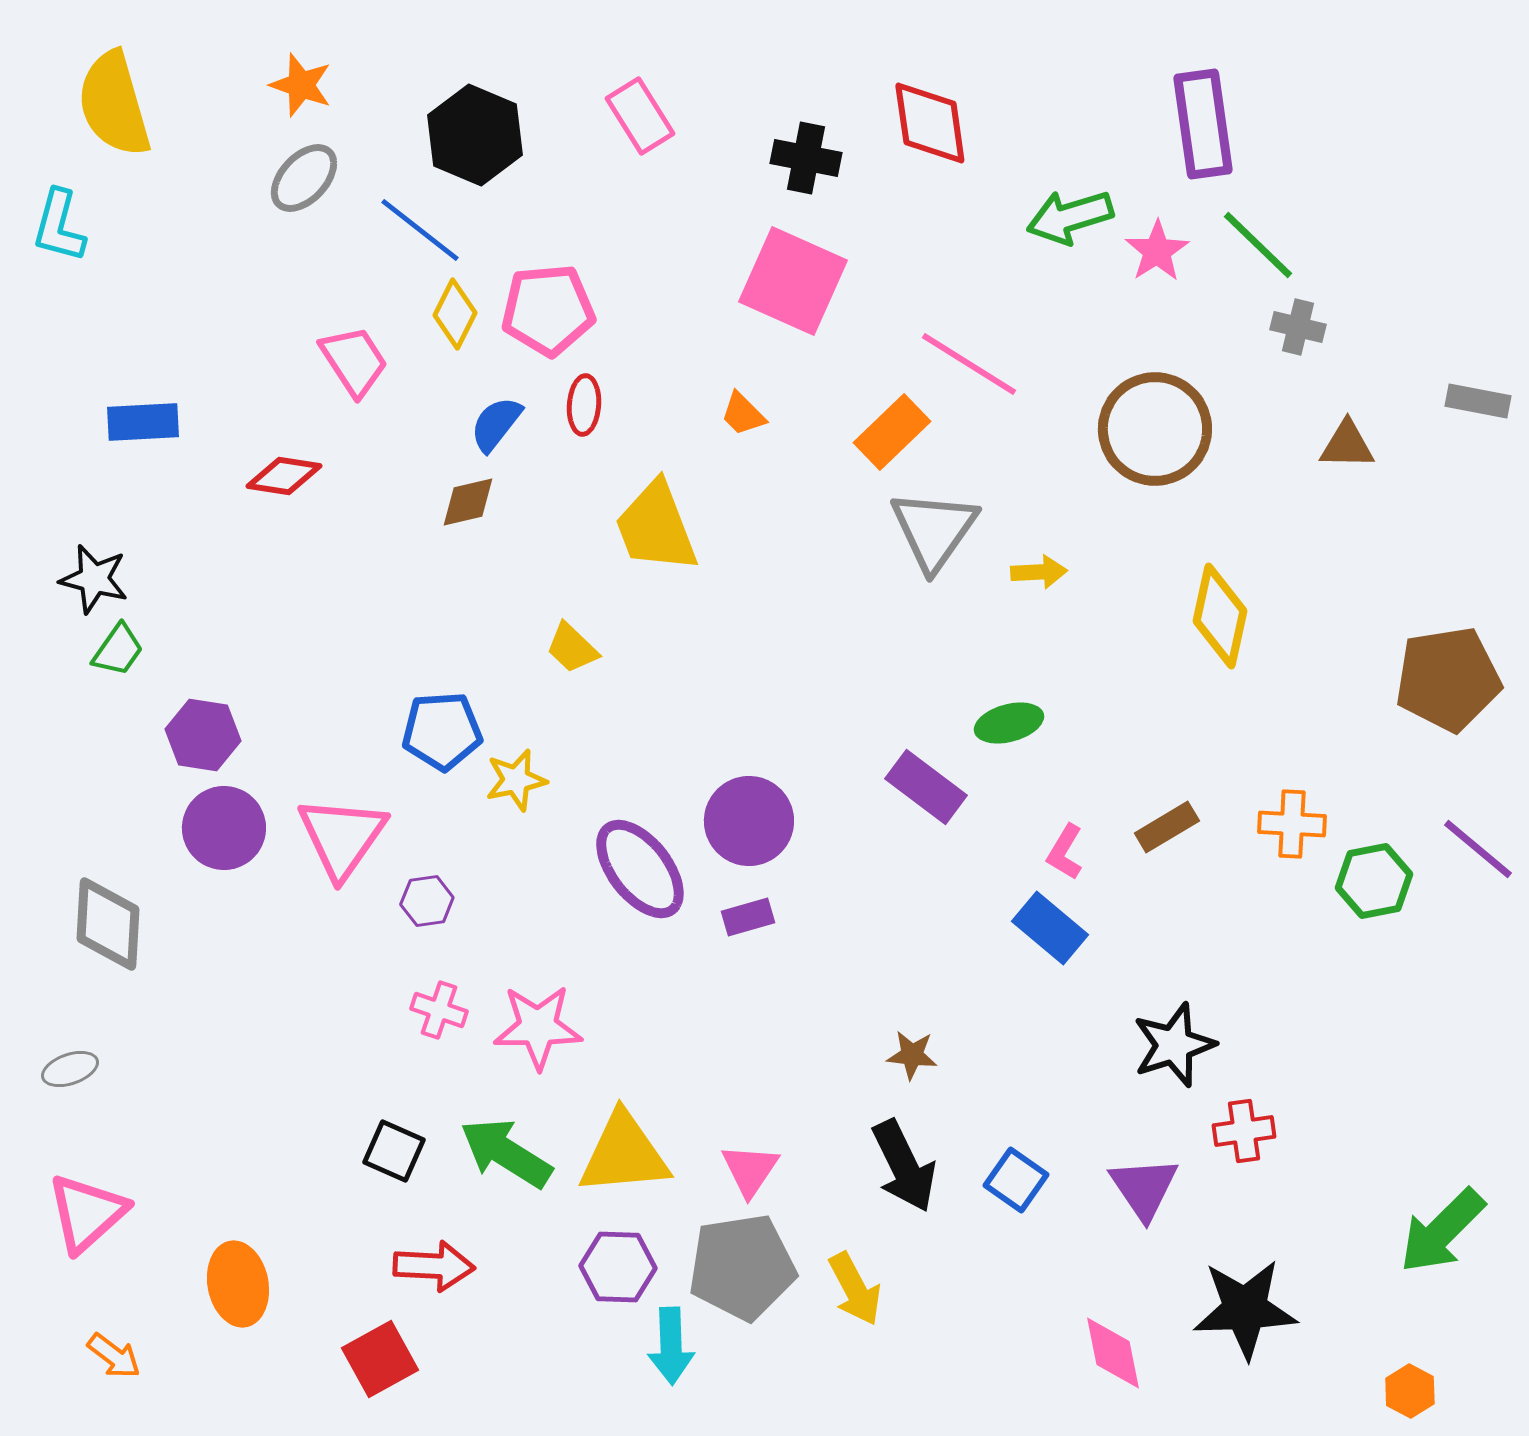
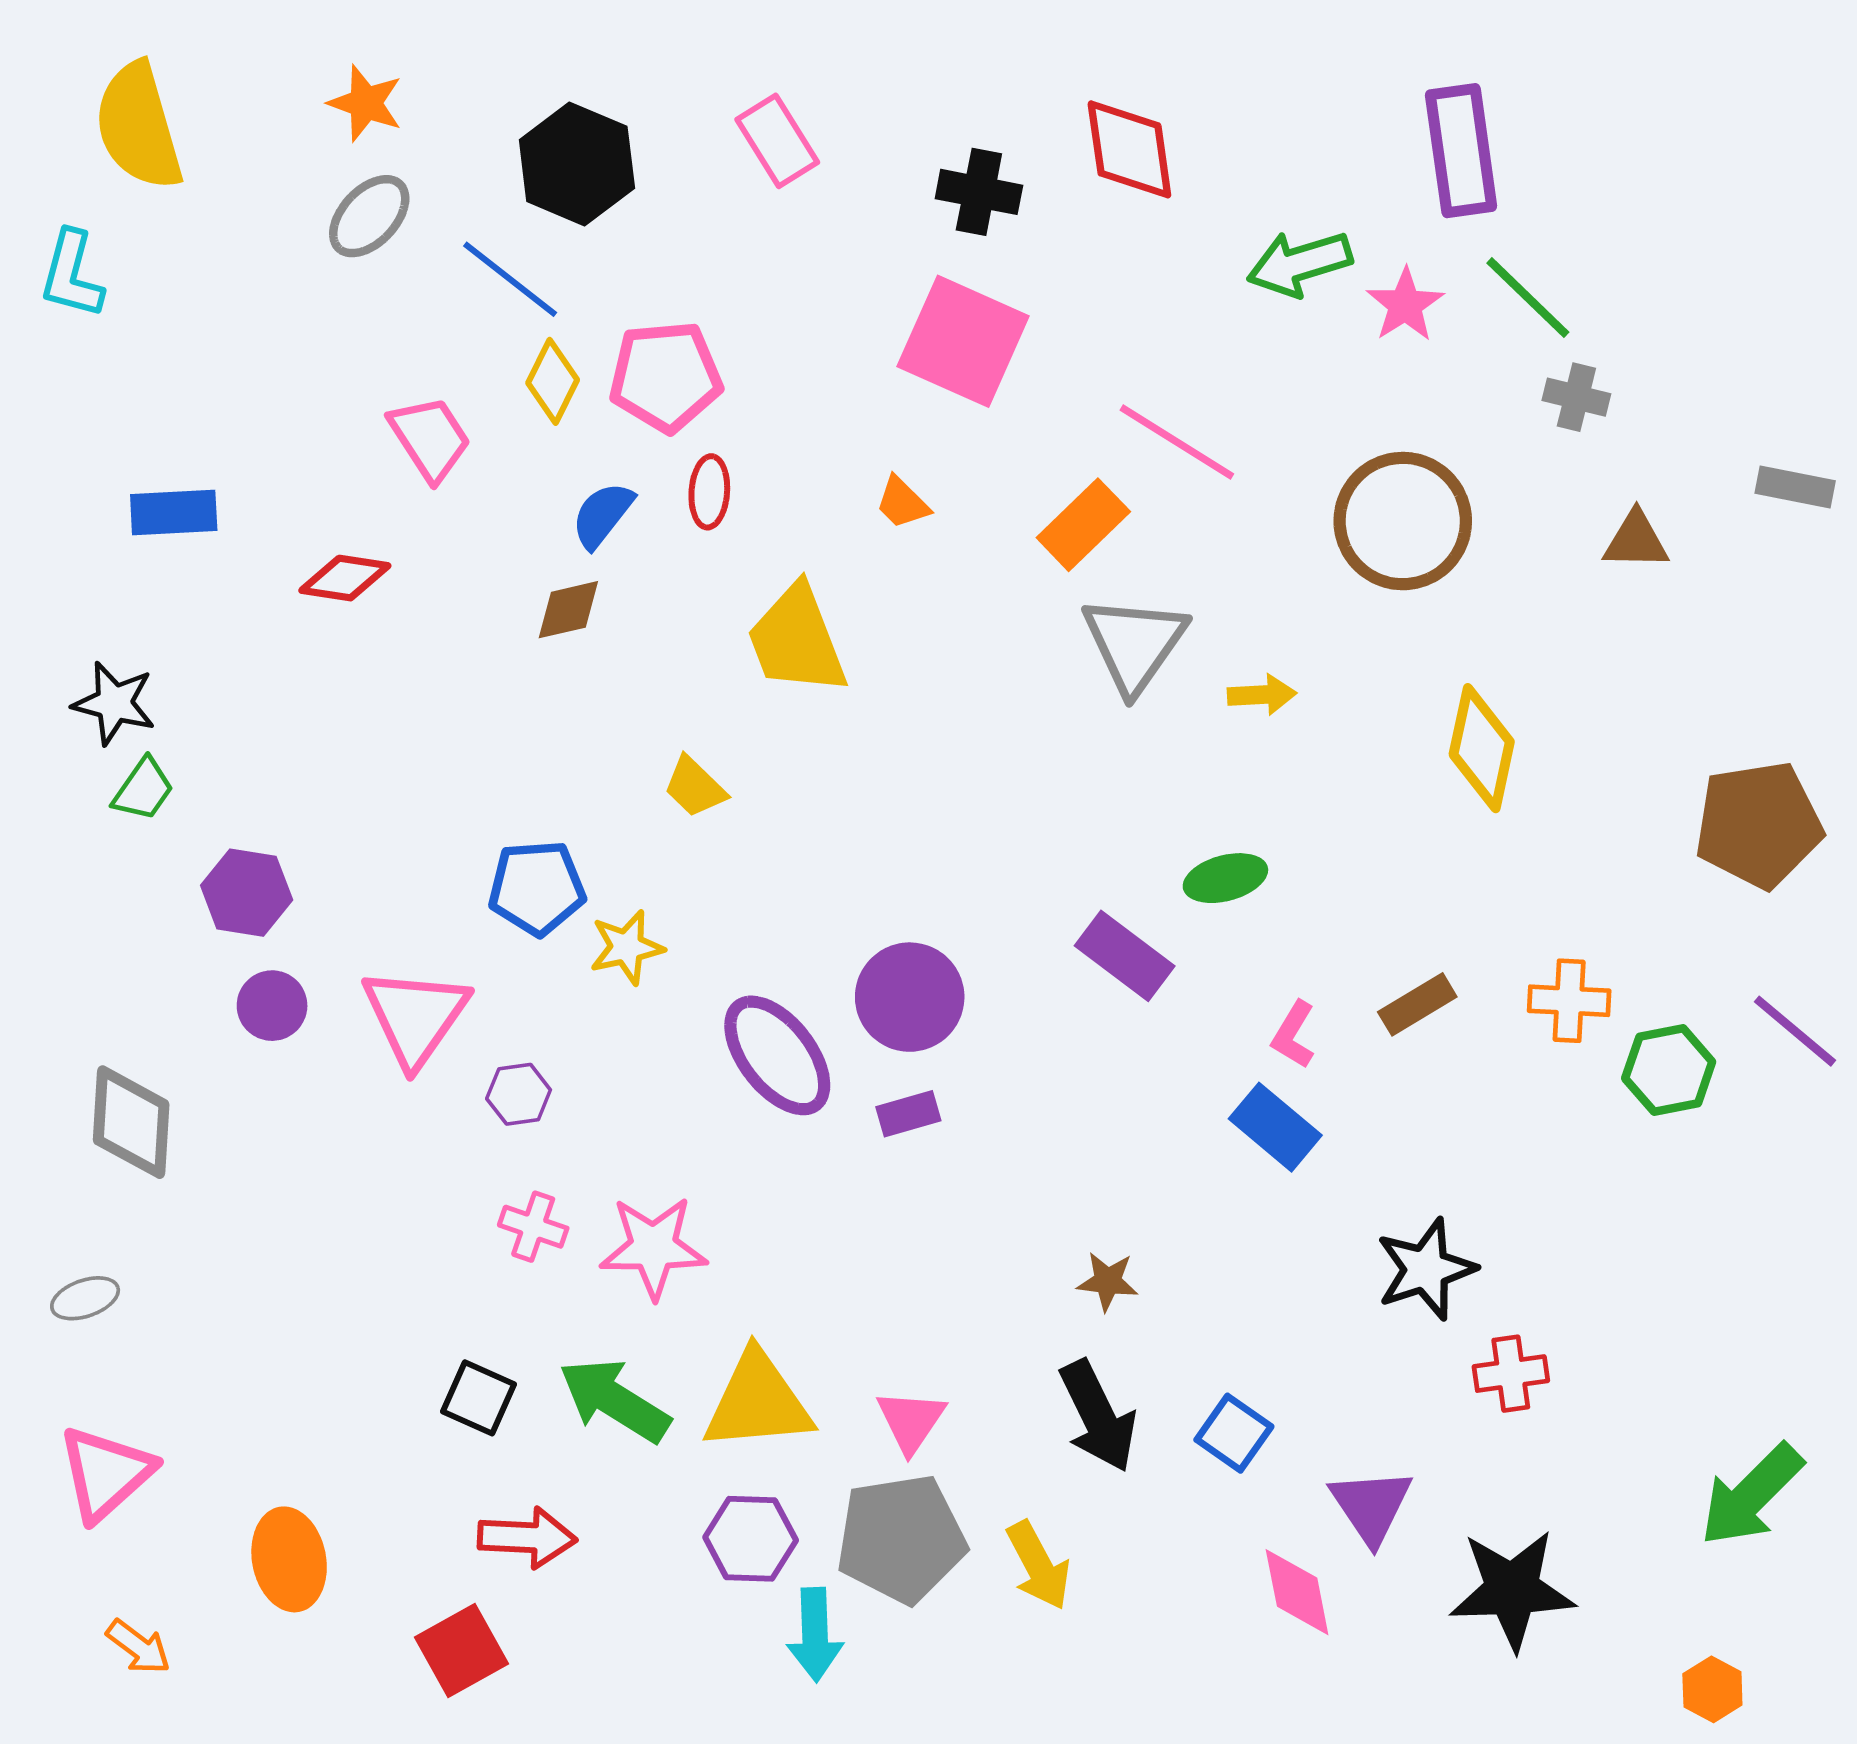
purple circle: (224, 828) -> (272, 1006), size x0.7
purple triangle: (1144, 1188) -> (1371, 1506), moved
pink diamond: (1113, 1353) -> (1297, 1592), moved

